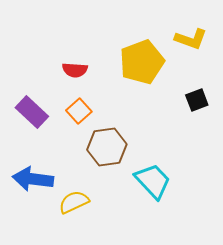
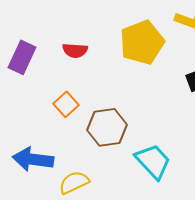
orange square: (79, 111) -> (66, 104), moved
purple rectangle: (32, 112) -> (22, 57), moved, turned 72

